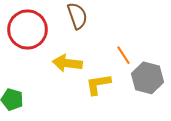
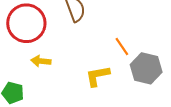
yellow arrow: (67, 63) -> (41, 61), moved, size x0.7

